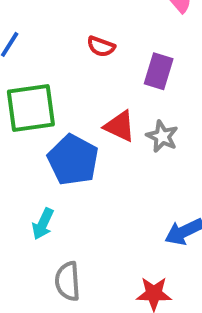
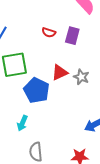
purple rectangle: (159, 71) -> (72, 36), moved
red triangle: (120, 126) -> (60, 72), turned -48

